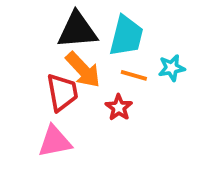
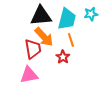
cyan star: (172, 68) -> (91, 14), moved
orange line: (134, 75) -> (71, 40), turned 56

